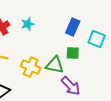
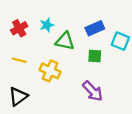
blue rectangle: (73, 27) -> (95, 28), turned 42
green triangle: (55, 65) -> (65, 41), moved

